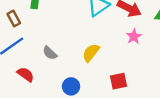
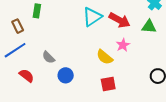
yellow semicircle: (91, 53) -> (105, 57), moved, turned -90
blue circle: (71, 86) -> (66, 75), moved

